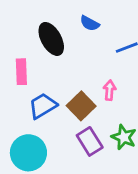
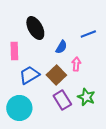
blue semicircle: (90, 23) -> (61, 47), moved, turned -88

